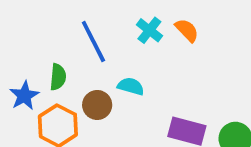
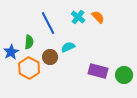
cyan semicircle: (131, 86) -> (68, 47), turned -40

